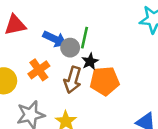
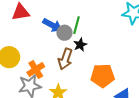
orange cross: (39, 70) -> (36, 70), moved
orange pentagon: (105, 81) -> (103, 76), moved

